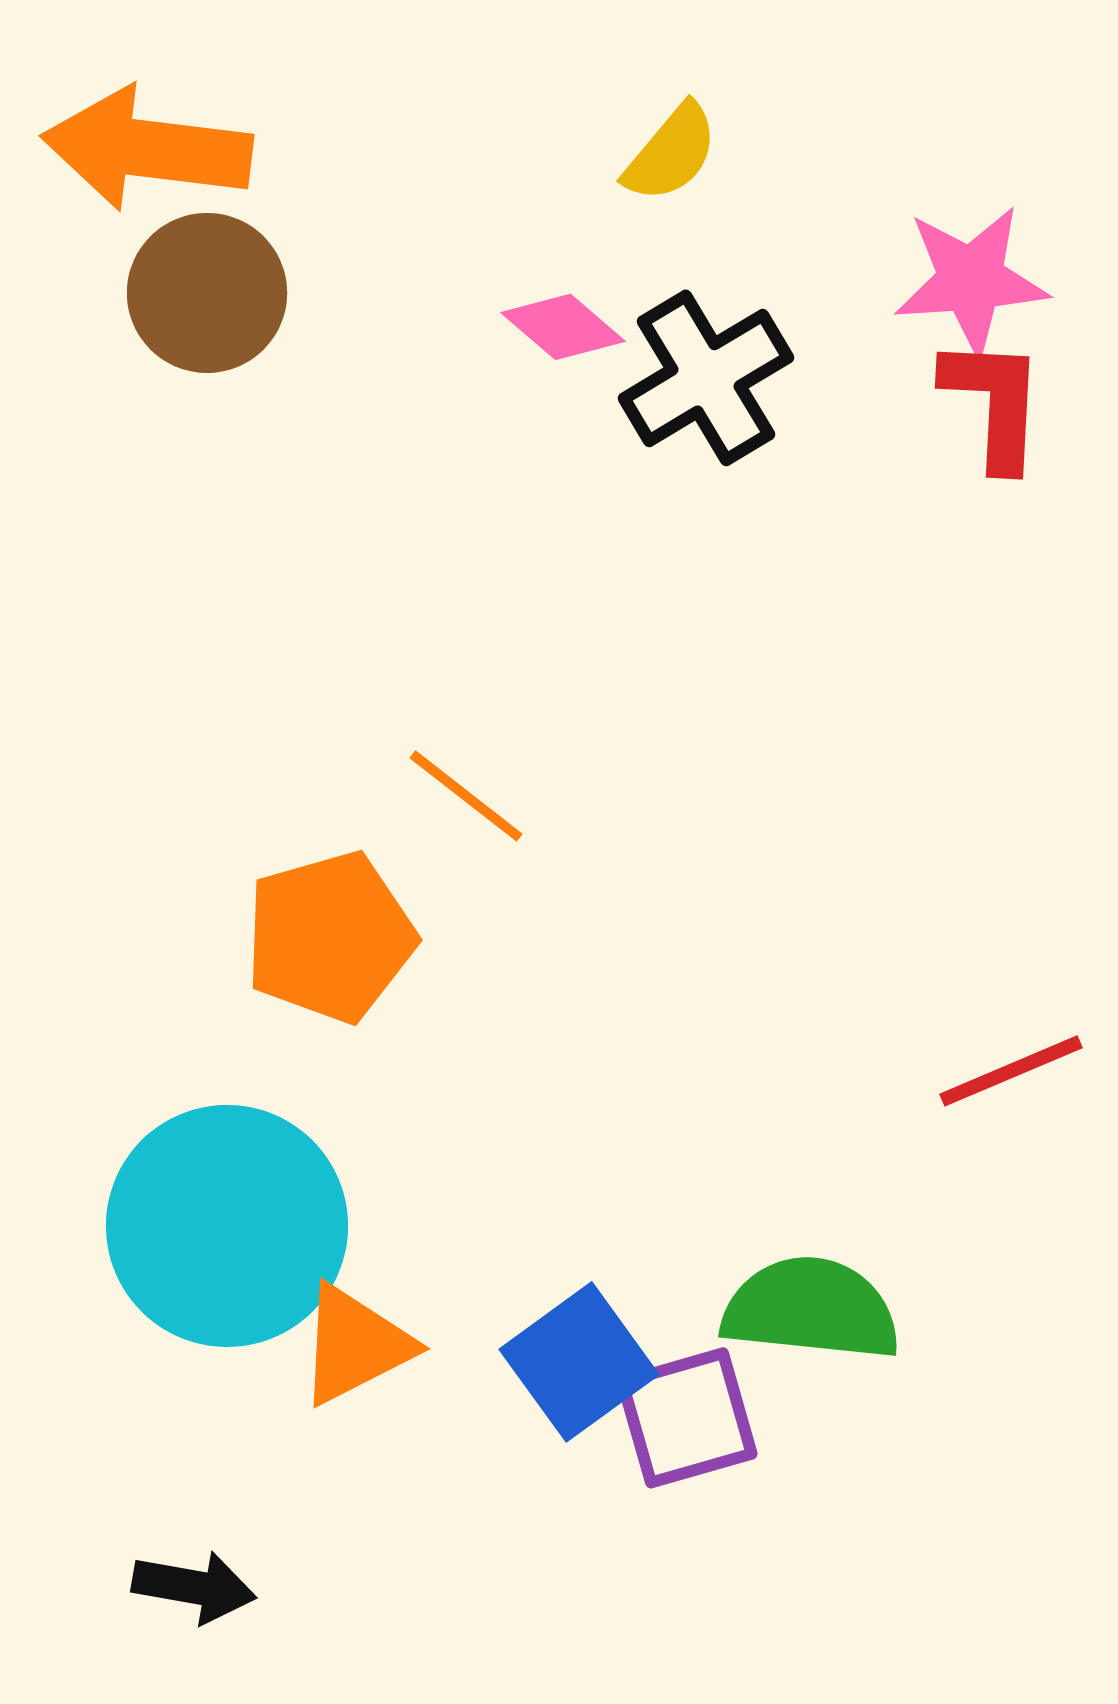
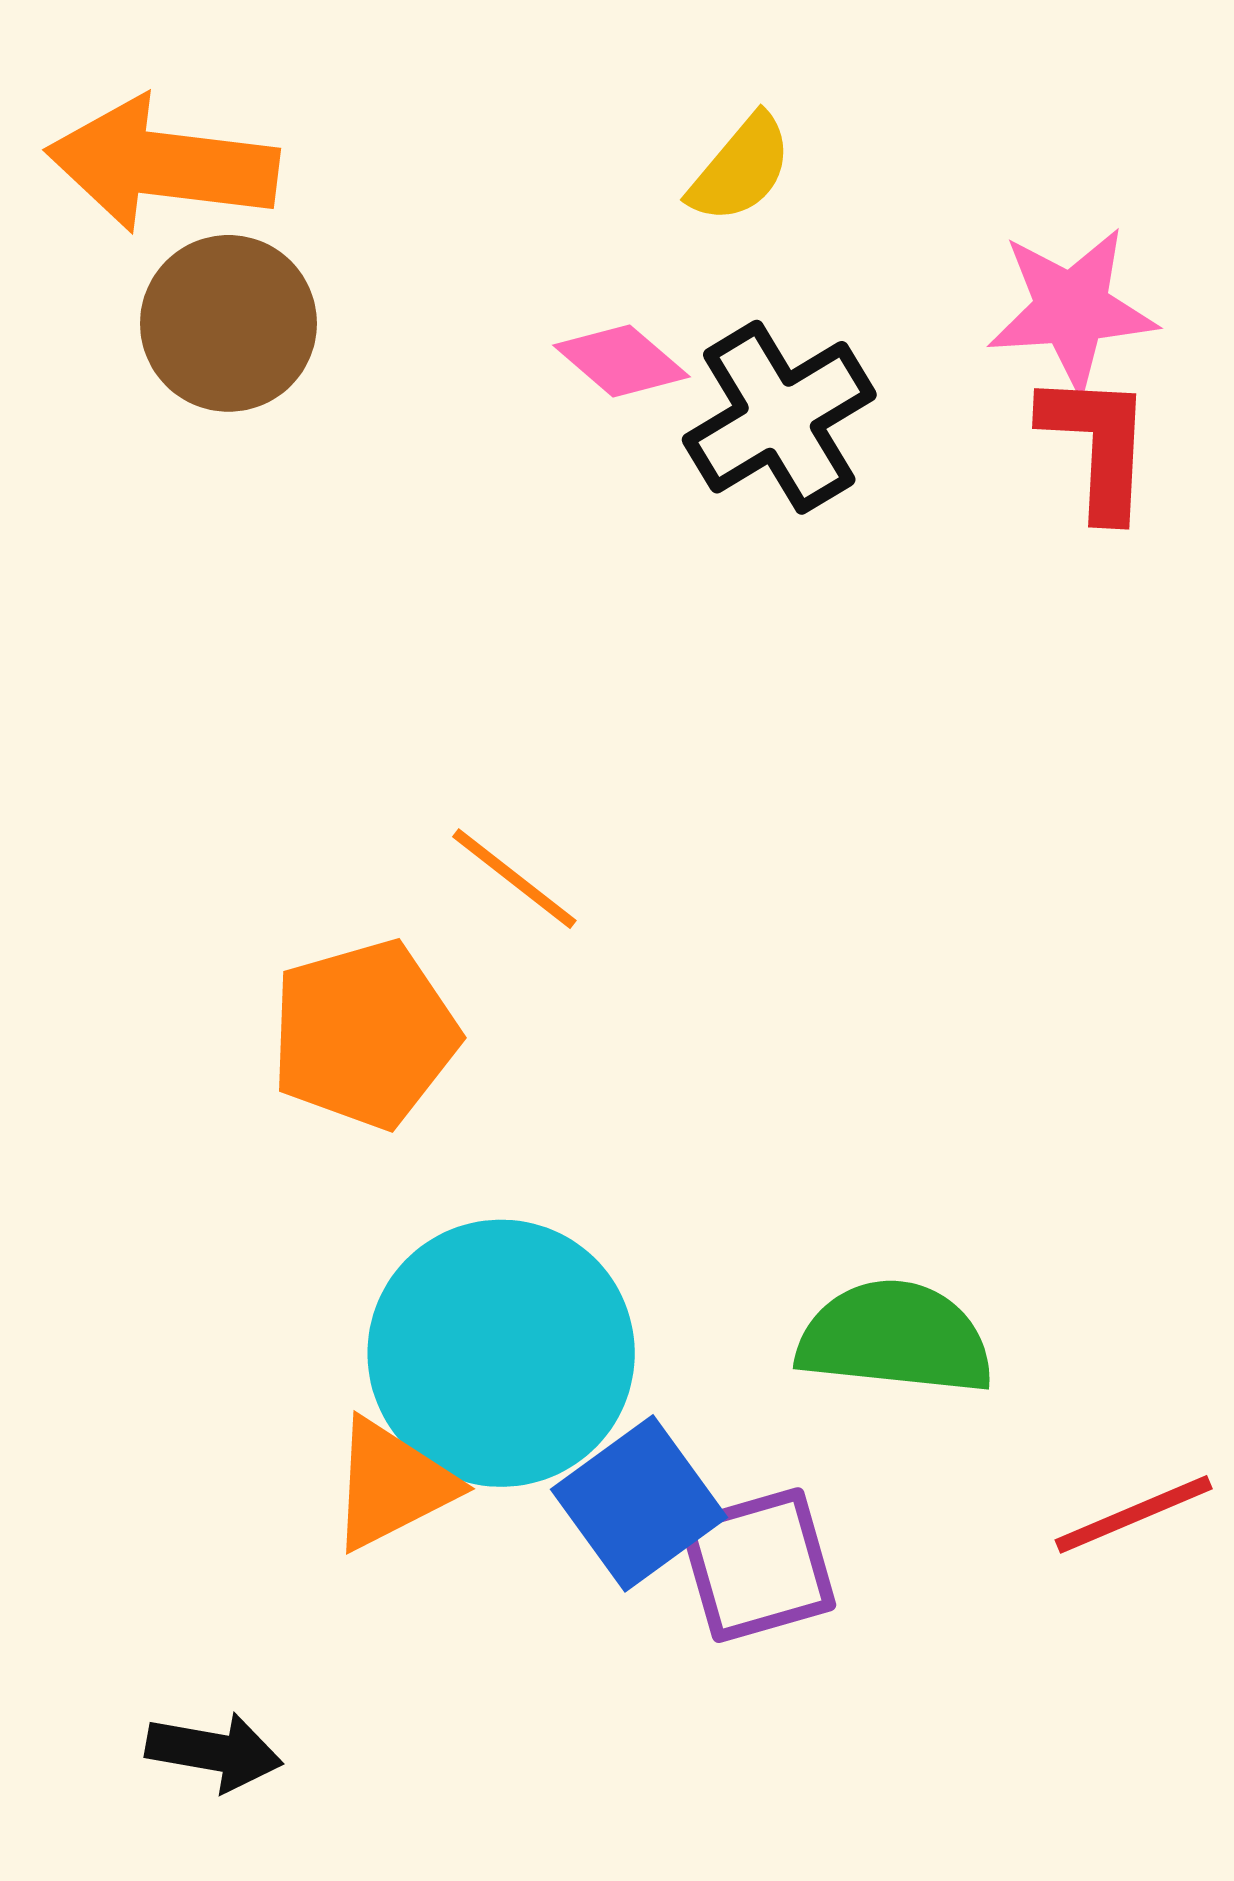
red line: (1011, 1071) -> (1134, 1514), moved
cyan circle: (227, 1226) -> (501, 1353), moved
green semicircle: (811, 1309) -> (895, 1338), moved

